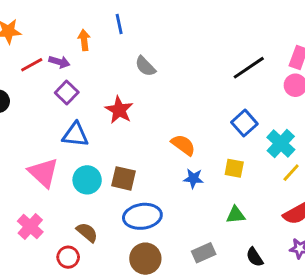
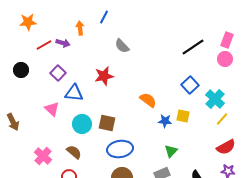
blue line: (119, 24) -> (104, 17), turned 40
purple square: (67, 92) -> (58, 73), moved
red star: (119, 110) -> (104, 76), turned 30
pink triangle: (43, 173) -> (52, 109), moved, size x0.7
blue star: (193, 178) -> (165, 121), moved
green triangle: (236, 215) -> (171, 151), moved, turned -40
brown semicircle: (87, 232) -> (74, 152), moved

